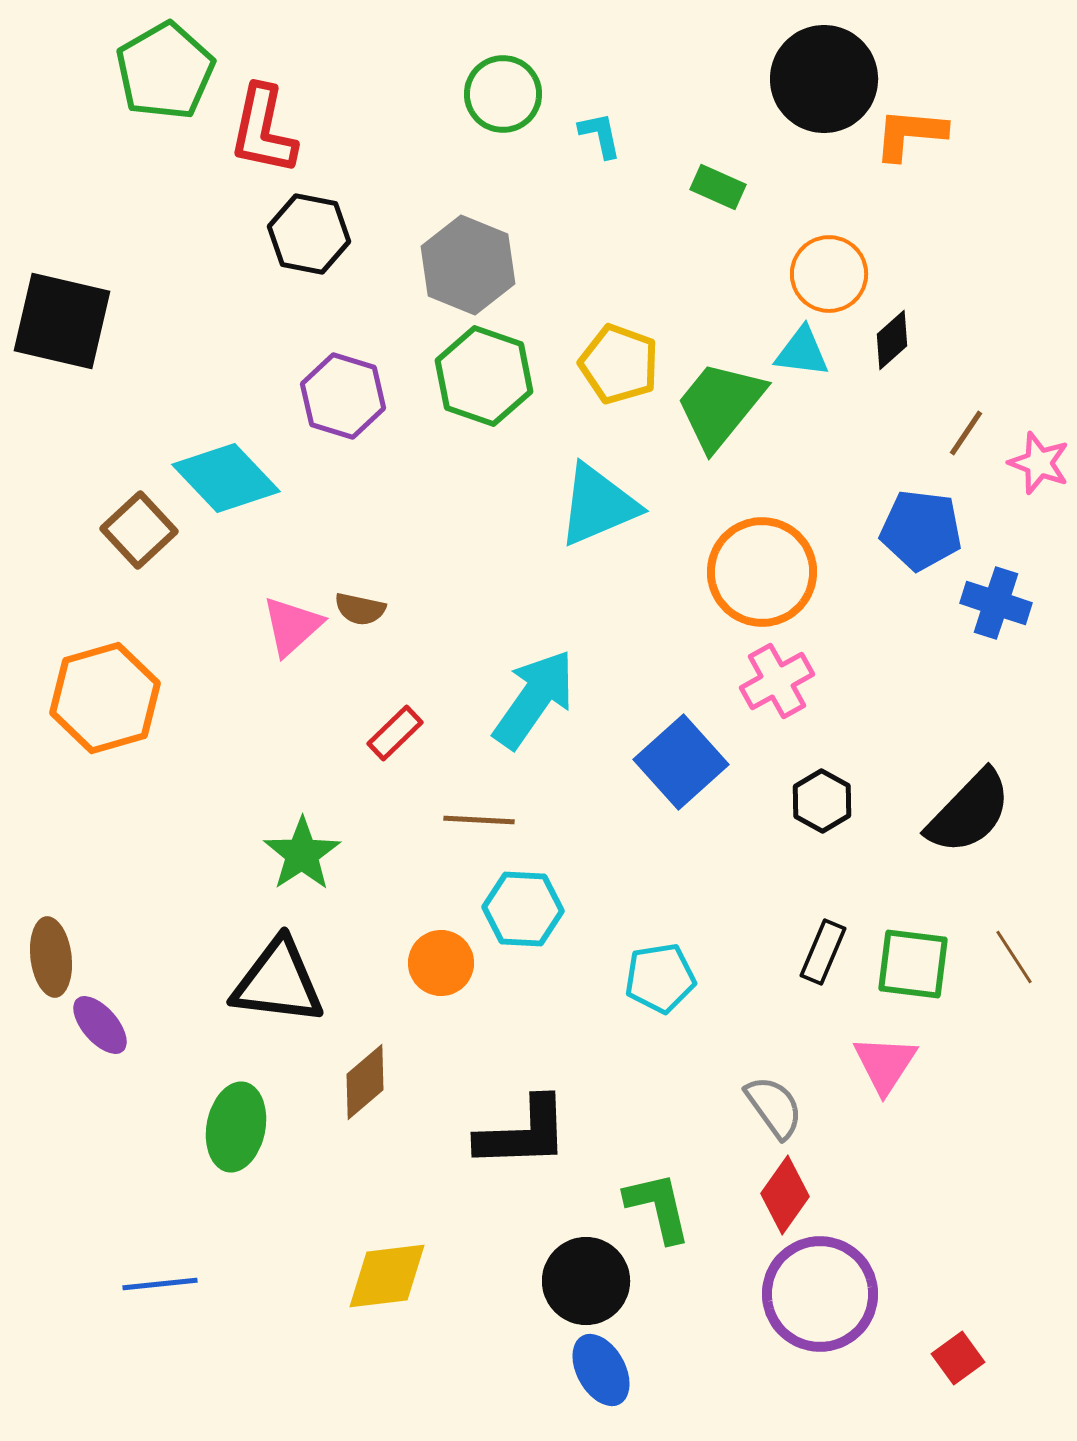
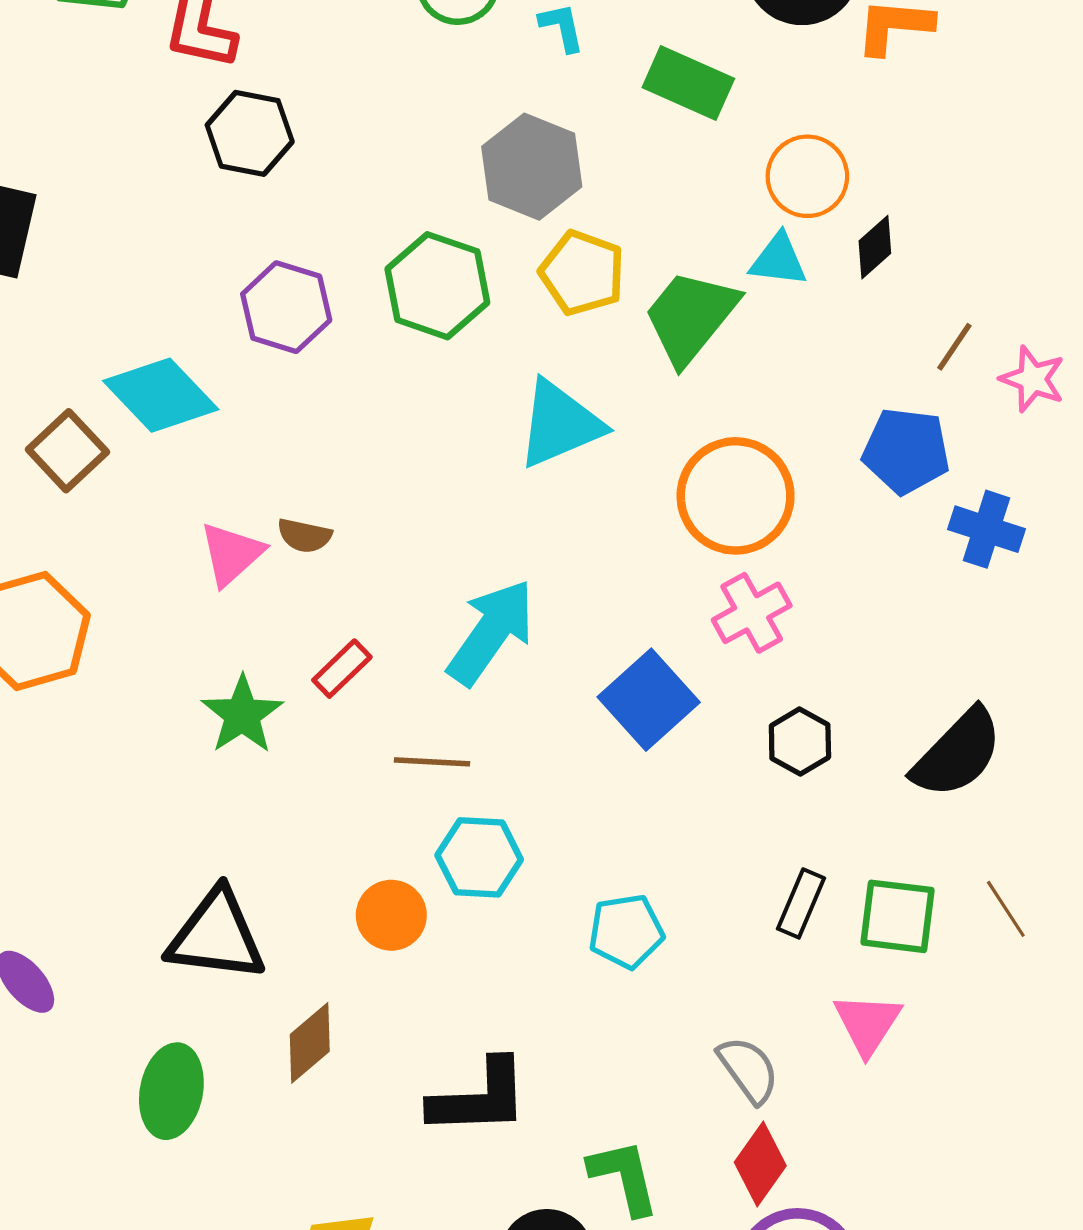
green rectangle: (718, 187) -> (688, 83), size x1.5
gray hexagon: (468, 265) -> (532, 167), moved
green star: (302, 854) -> (242, 715), moved

